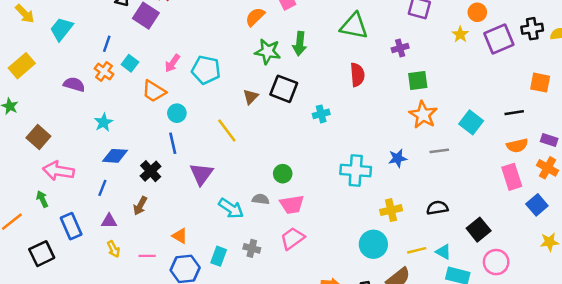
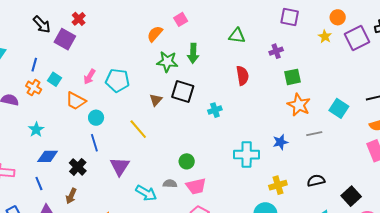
green triangle: (354, 26) -> (237, 36), size x0.7
blue line: (102, 188) -> (39, 183), turned -40

